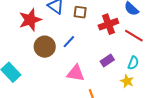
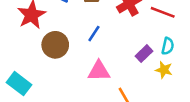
blue line: (69, 42) -> (94, 34), moved
purple rectangle: (107, 60) -> (144, 54), moved

